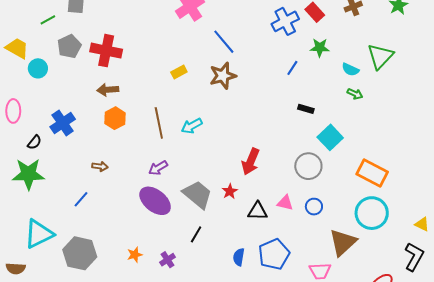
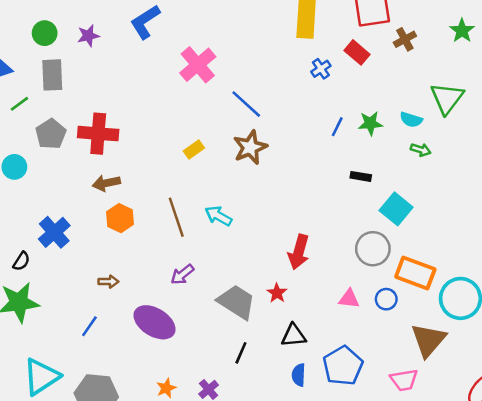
blue cross: (285, 21) -> (321, 69), size x0.6
green star: (320, 48) -> (370, 123), moved
cyan arrow: (192, 126) -> (218, 216), turned 65
orange rectangle: (372, 173) -> (415, 273), moved
purple ellipse: (155, 201) -> (155, 322), moved
black triangle: (258, 211) -> (294, 336), moved

